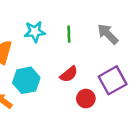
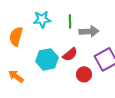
gray arrow: (108, 34) -> (89, 31), moved, turned 132
cyan hexagon: (26, 80) -> (47, 59), moved

